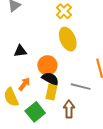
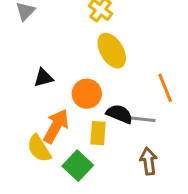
black semicircle: (50, 79) -> (119, 114), moved
orange arrow: (24, 84) -> (56, 126), size x1.6
brown arrow: (69, 109) -> (149, 161), moved

